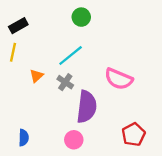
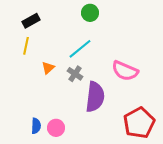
red pentagon: (134, 134) -> (139, 123), size x1.4
pink circle: (74, 140) -> (56, 128), moved

